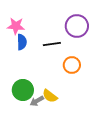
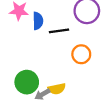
blue semicircle: (22, 42) -> (38, 21), moved
yellow semicircle: (50, 96) -> (57, 89), turned -49

